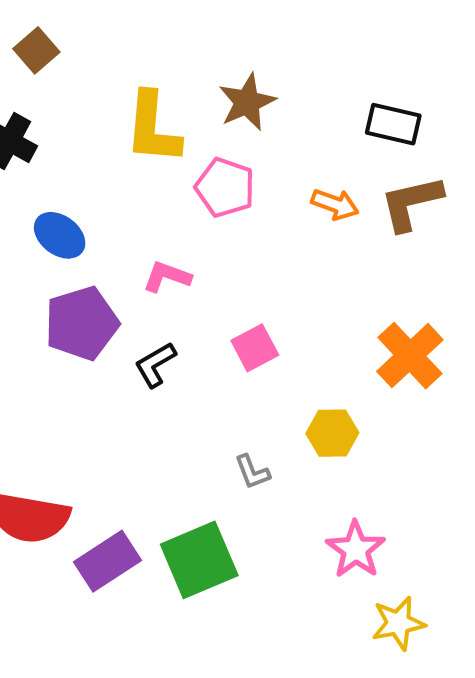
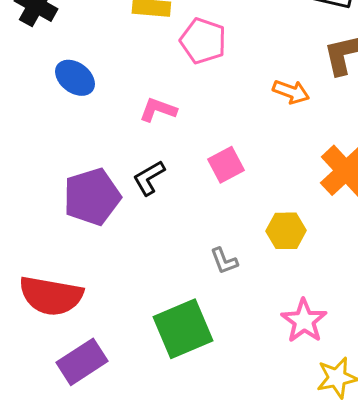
orange arrow: (335, 204) -> (291, 92), moved
purple pentagon: (82, 323) -> (92, 197), moved
purple rectangle: (107, 561) -> (82, 362), moved

